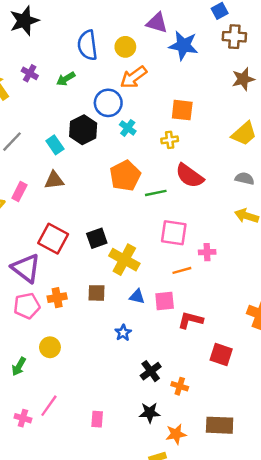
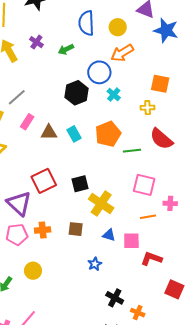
cyan rectangle: (55, 145) -> (74, 134), moved
pink rectangle: (19, 191) -> (27, 122), moved
red square: (53, 239) -> (44, 181), turned 30
black cross: (151, 371) -> (115, 298), turned -30

